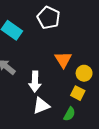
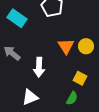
yellow circle: (84, 73) -> (86, 46), moved
white triangle: (41, 106) -> (30, 97), moved

